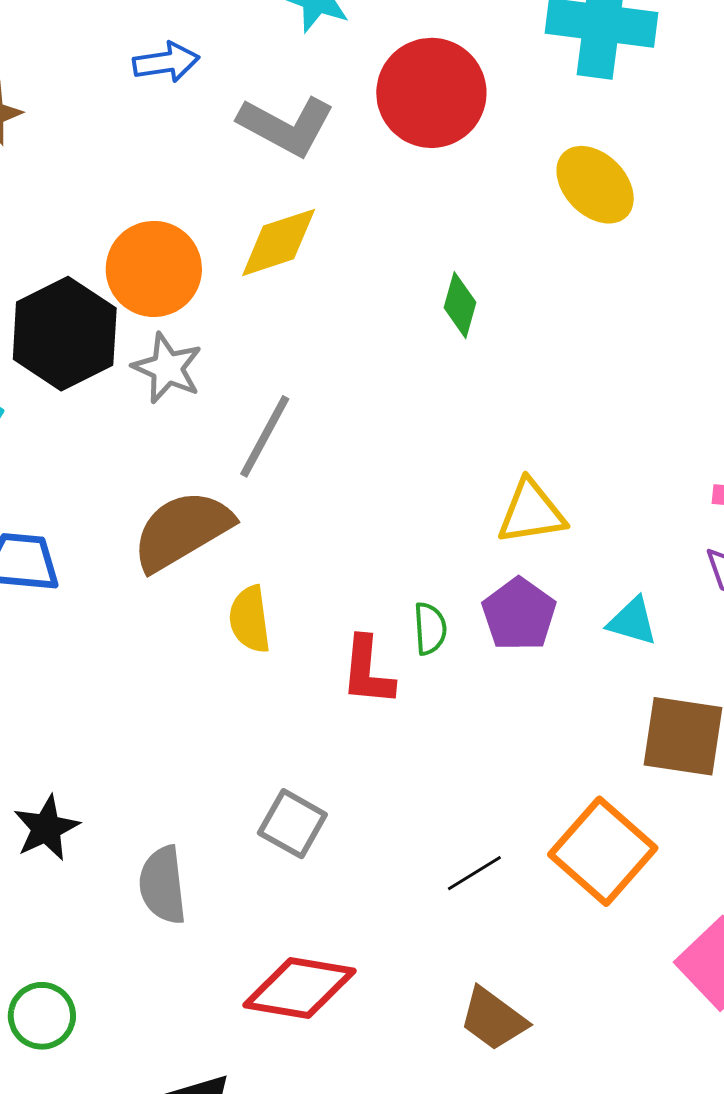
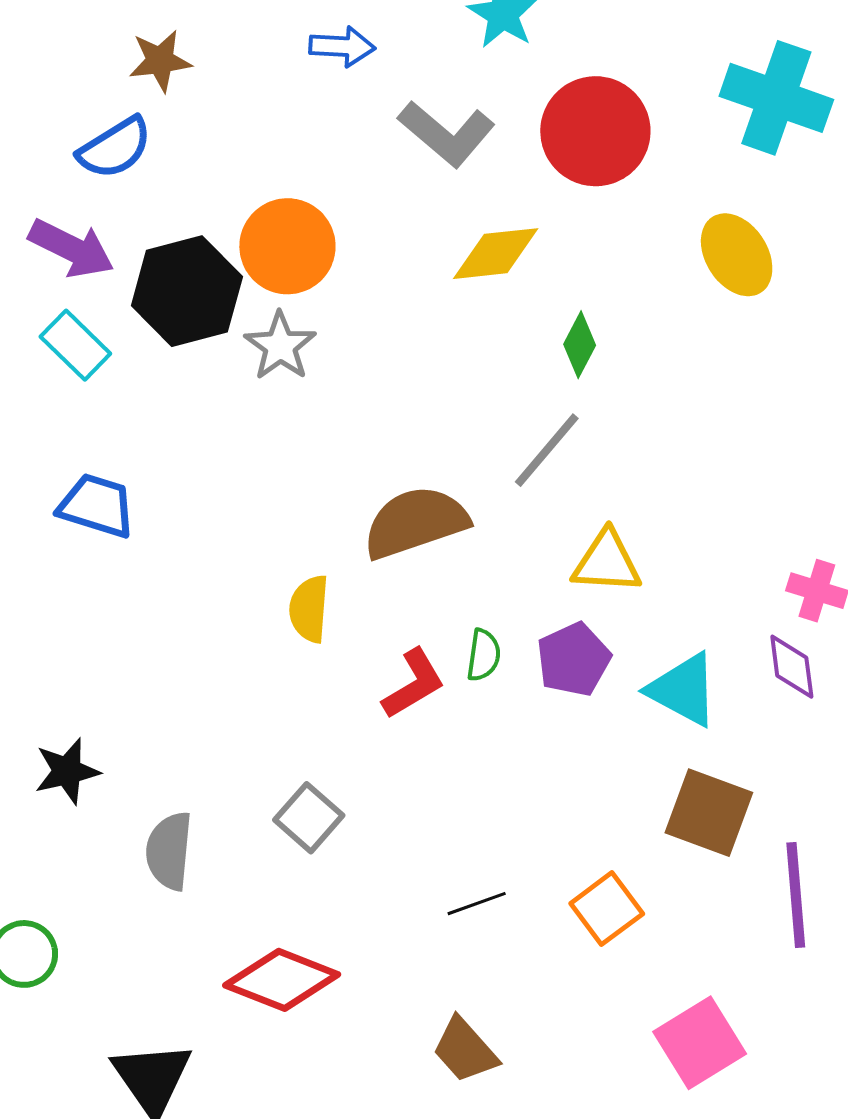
yellow diamond: (279, 242) -> (496, 254), moved
gray line: (265, 436) -> (547, 450), moved
brown semicircle: (182, 530) -> (416, 522), moved
cyan triangle: (632, 621) -> (683, 690), size x1.5
red L-shape: (367, 671) -> (414, 684), turned -138
orange square: (603, 851) -> (607, 909), size x0.7

